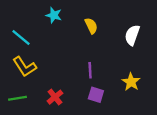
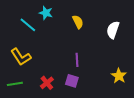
cyan line: (21, 37) -> (28, 25), moved
yellow star: (131, 82) -> (119, 76), moved
purple square: (96, 95) -> (72, 81), moved

